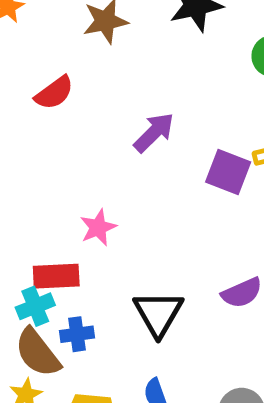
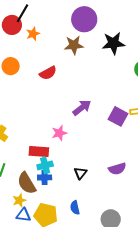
purple arrow: (154, 132) -> (82, 108), moved
cyan cross: (35, 306) -> (45, 165), moved
black triangle: (158, 313) -> (80, 173), size x0.6

